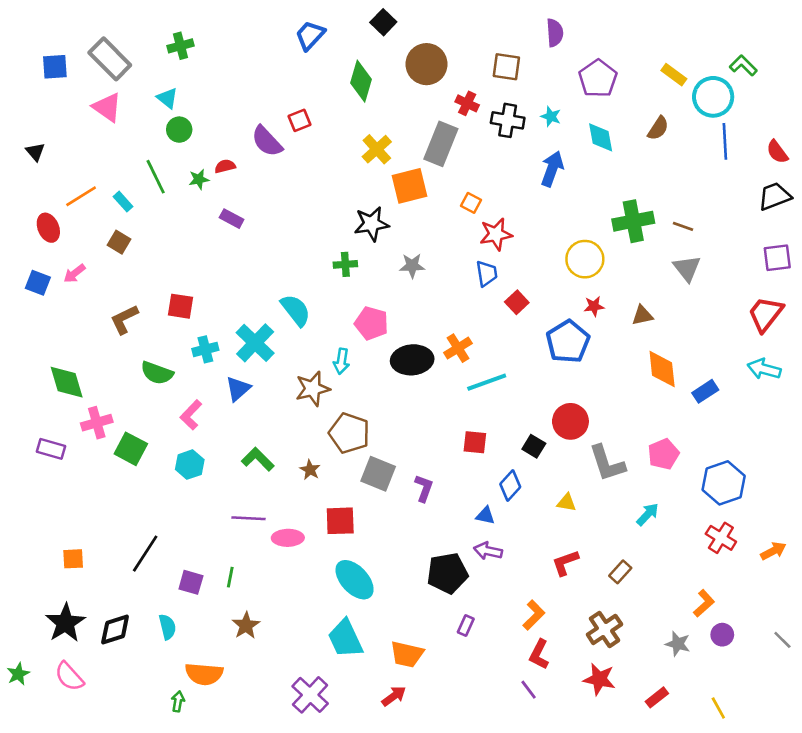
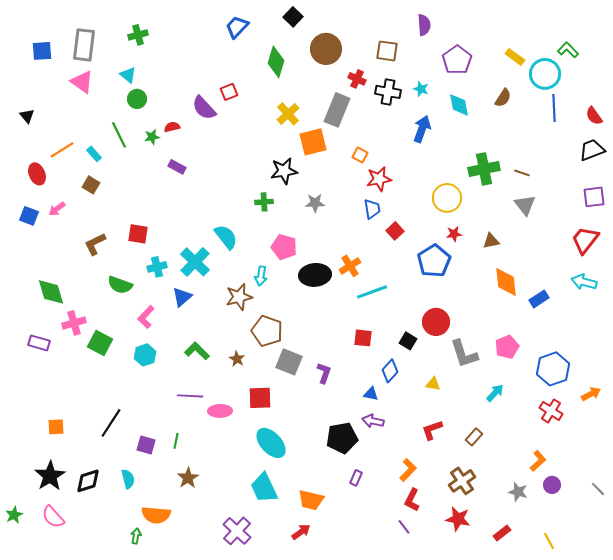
gray rectangle: (110, 59) -> (84, 45), turned 52
orange arrow: (773, 551) -> (591, 394), moved

